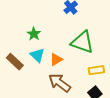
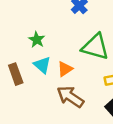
brown rectangle: (15, 62) -> (16, 74), turned 30

